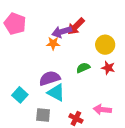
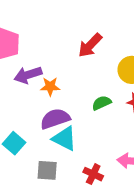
purple arrow: (62, 32) -> (28, 75), moved
orange star: (53, 43) -> (50, 87), moved

